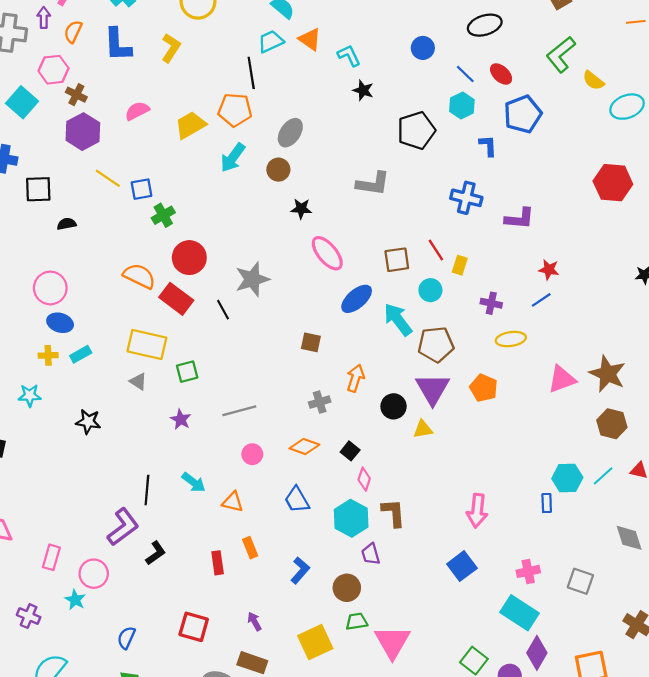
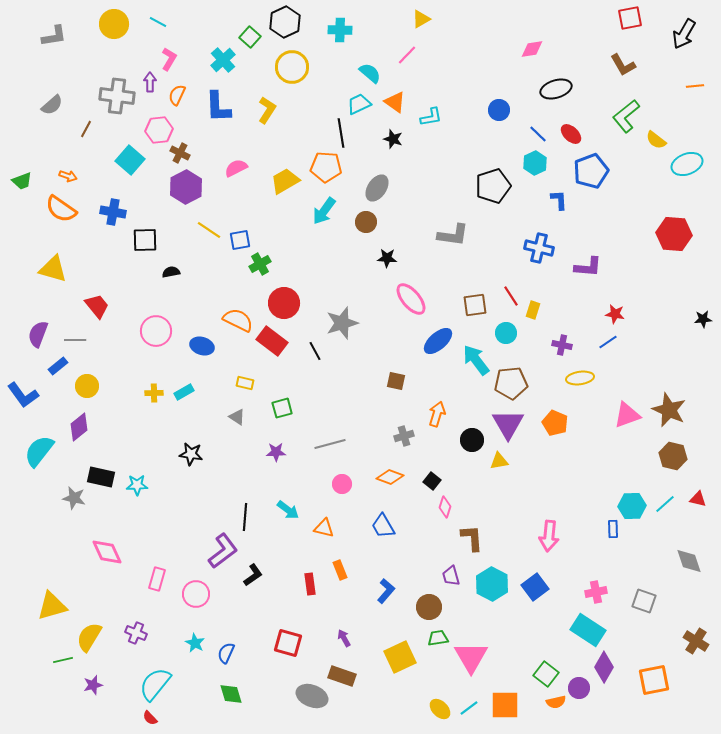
cyan L-shape: (349, 56) -> (431, 117), turned 105
black star: (363, 90) -> (393, 139), moved
blue ellipse: (60, 323) -> (202, 346), moved
yellow rectangle: (147, 344) -> (245, 383), size x0.5
cyan star: (30, 396) -> (137, 485), moved
purple star: (181, 419) -> (276, 452), turned -30
cyan hexagon: (351, 518) -> (492, 584), moved
cyan star: (75, 600) -> (195, 643), moved

